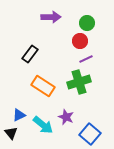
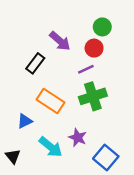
purple arrow: (51, 17) -> (60, 41), moved, turned 42
purple line: (86, 59) -> (86, 69), moved
blue triangle: (19, 115) -> (25, 121), moved

